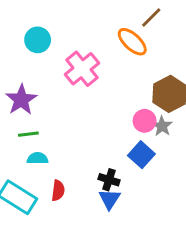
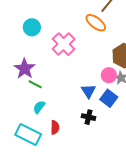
green line: (28, 134) -> (35, 84), moved, turned 40
cyan semicircle: (37, 158) -> (39, 107), turned -48
blue triangle: (109, 199) -> (88, 91), moved

